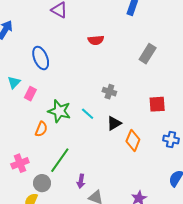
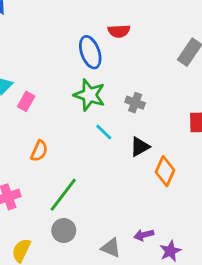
blue ellipse: (41, 58) -> (90, 52), moved
green star: (59, 111) -> (89, 95), moved
purple arrow: (81, 181) -> (144, 235), moved, turned 64
gray circle: (42, 183) -> (64, 231), moved

